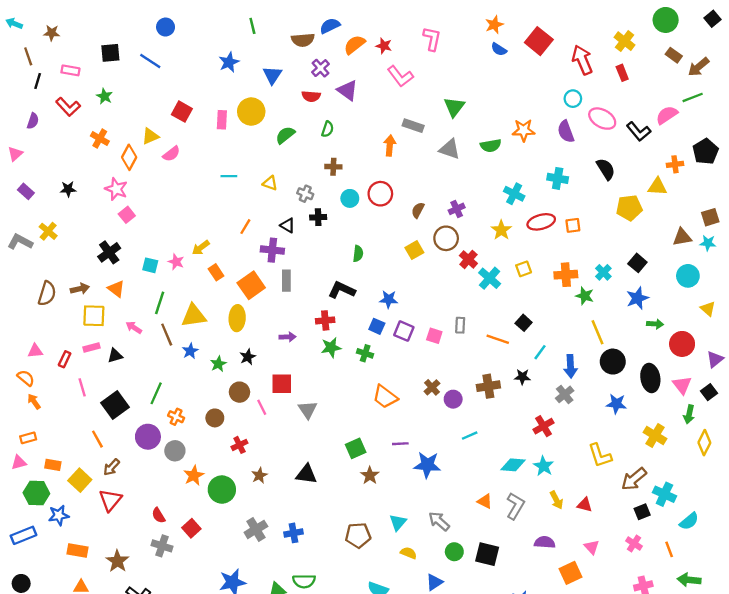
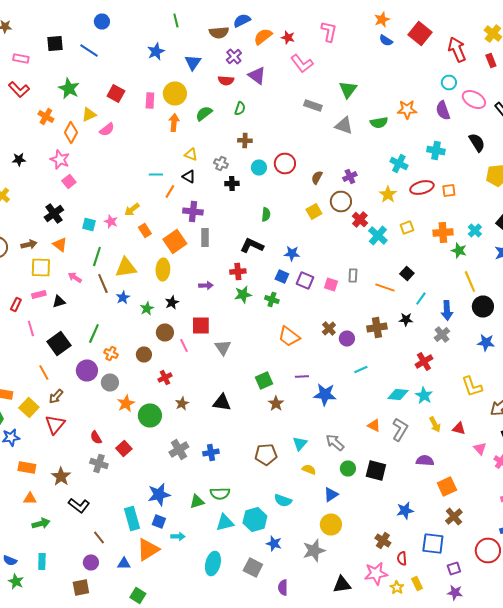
green star: (104, 96) -> (69, 88), moved, size x1.5
orange arrow: (390, 146) -> (174, 122), moved
cyan line: (229, 176) -> (156, 174), moved
black triangle: (288, 225) -> (189, 176), moved
pink triangle: (592, 547) -> (480, 448), moved

